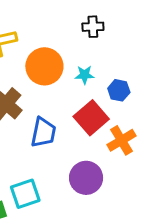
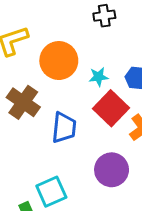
cyan star: (85, 75) -> (99, 77), moved

